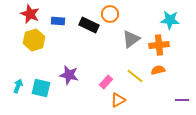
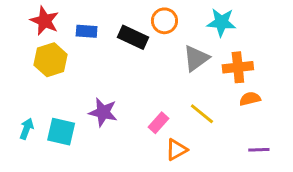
cyan star: (170, 20) -> (221, 22), moved
orange semicircle: (158, 70) -> (250, 99), moved
purple line: (182, 100) -> (259, 150), moved

